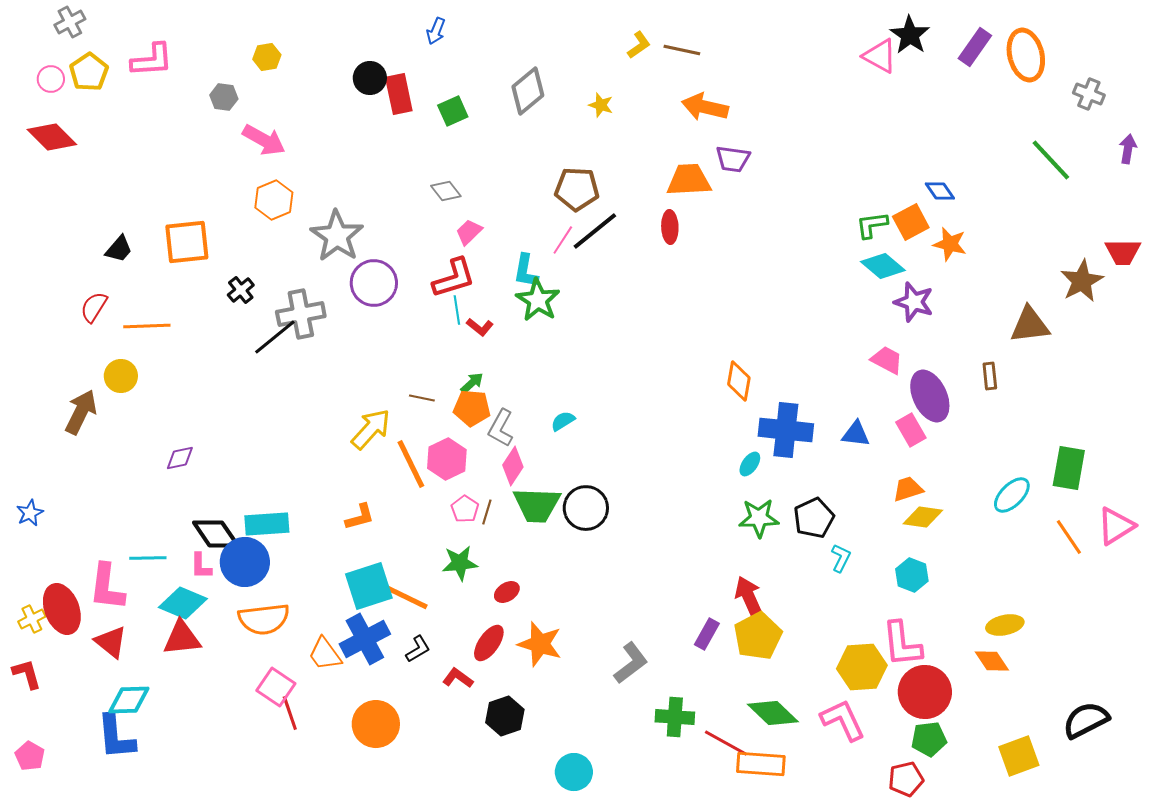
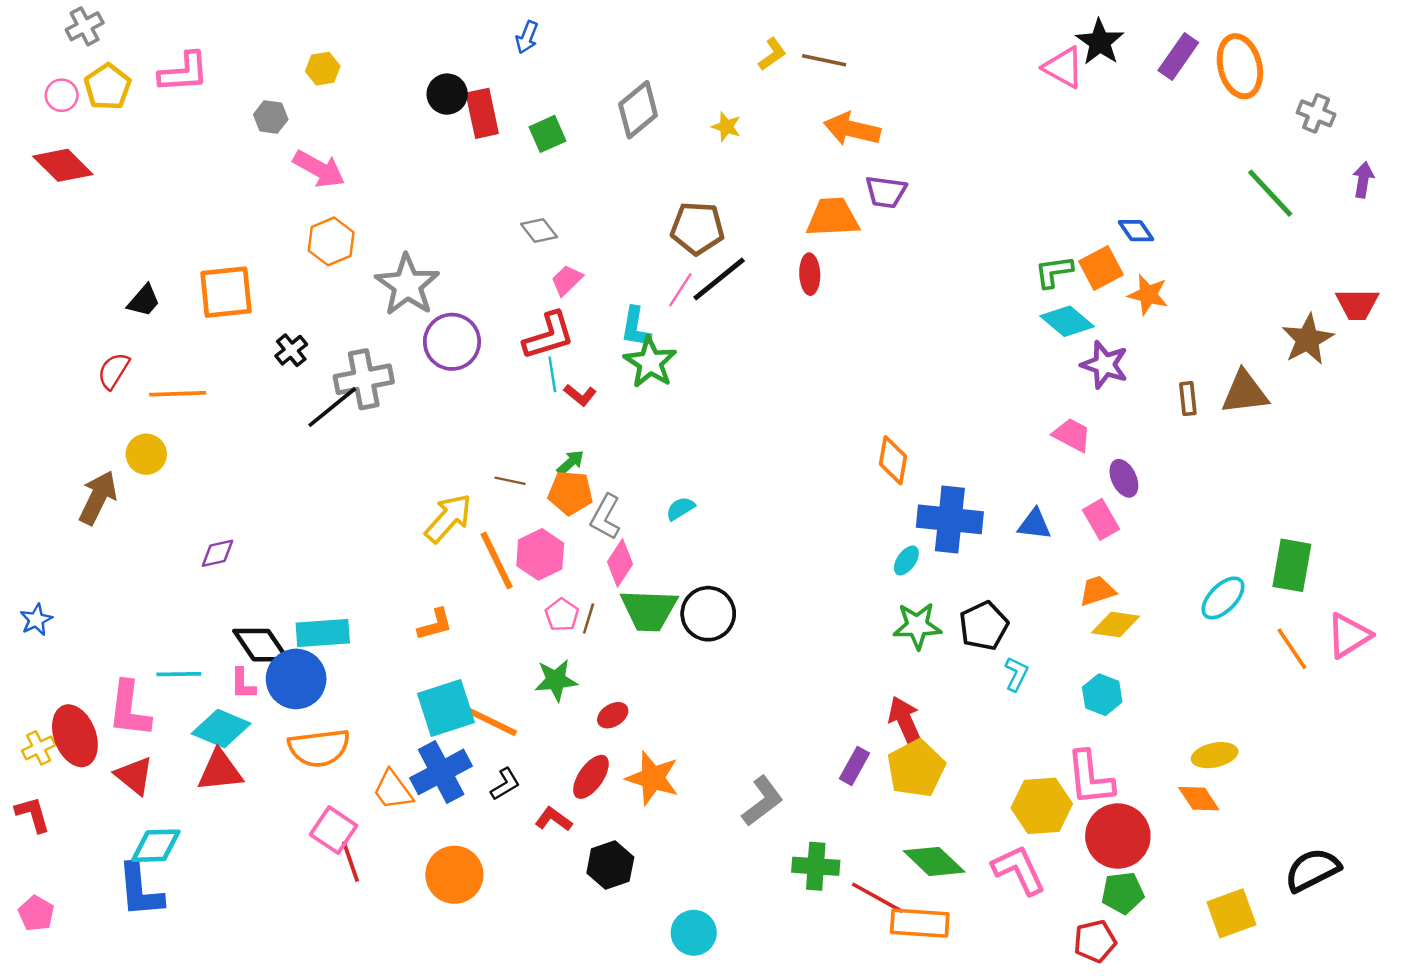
brown rectangle: (990, 376) -> (1188, 399), moved
purple ellipse: (930, 396) -> (1124, 478), size x0.6

